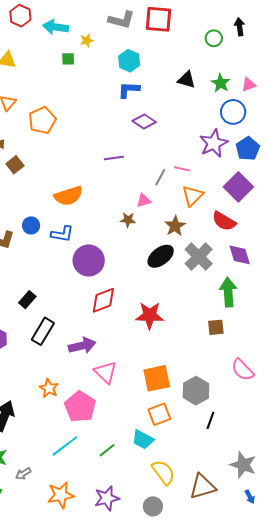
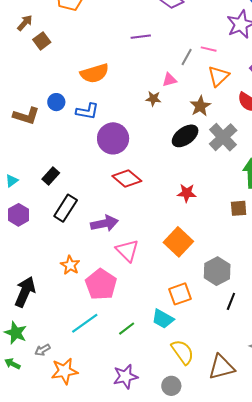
red diamond: (103, 300) -> (127, 179), turned 60
red star: (150, 315) -> (187, 193), moved, size x0.7
orange square: (157, 378) -> (178, 242), moved, turned -36
orange star: (61, 495) -> (64, 371), moved

